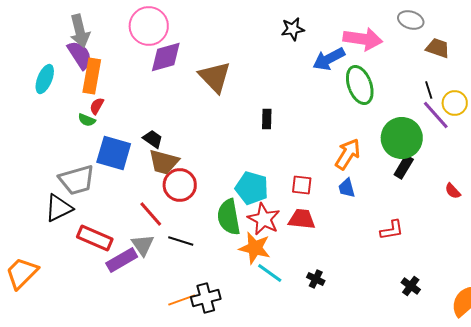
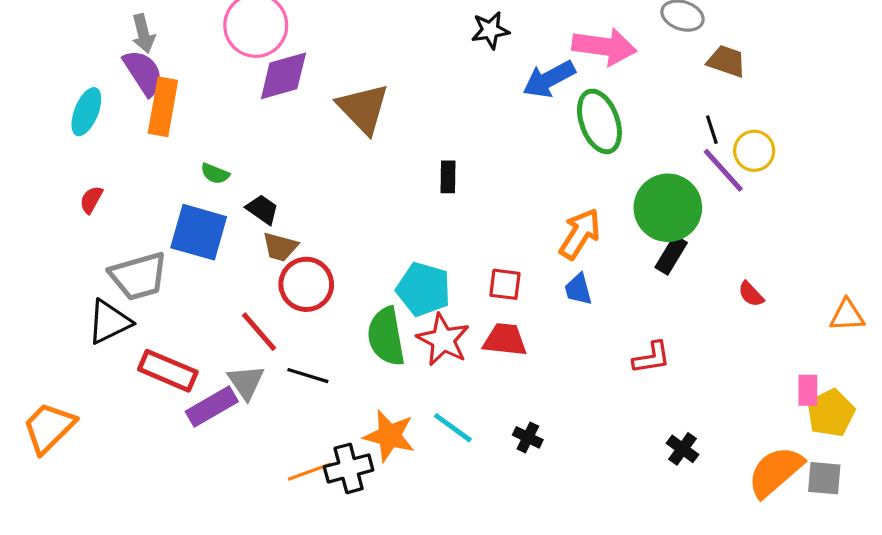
gray arrow: (80, 31) -> (143, 33), size x0.7
red semicircle: (97, 106) -> (91, 200), moved
green semicircle: (87, 120) -> (215, 174), moved
brown trapezoid: (164, 162) -> (280, 247), size x0.7
orange star: (255, 248) -> (389, 436), moved

